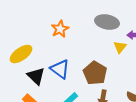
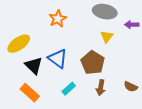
yellow triangle: (120, 47) -> (107, 37), moved

